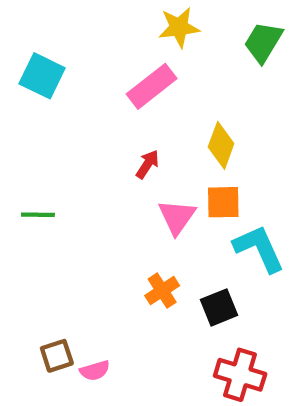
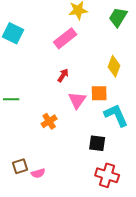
yellow diamond: (221, 145) -> (114, 66), moved
orange cross: (162, 291) -> (49, 121), moved
black square: (219, 307) -> (97, 143), turned 30

